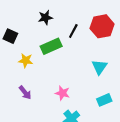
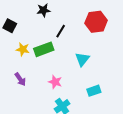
black line: (73, 31) -> (61, 31), moved
green rectangle: (51, 46) -> (44, 49), moved
cyan triangle: (99, 67) -> (82, 59), moved

